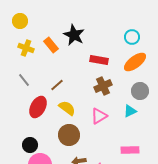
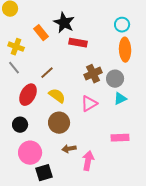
yellow cross: (26, 48) -> (16, 47), moved
red rectangle: (99, 60) -> (78, 43), moved
orange ellipse: (135, 62) -> (125, 50), turned -55
gray circle: (140, 91) -> (115, 79), moved
black circle: (30, 145) -> (20, 125), moved

